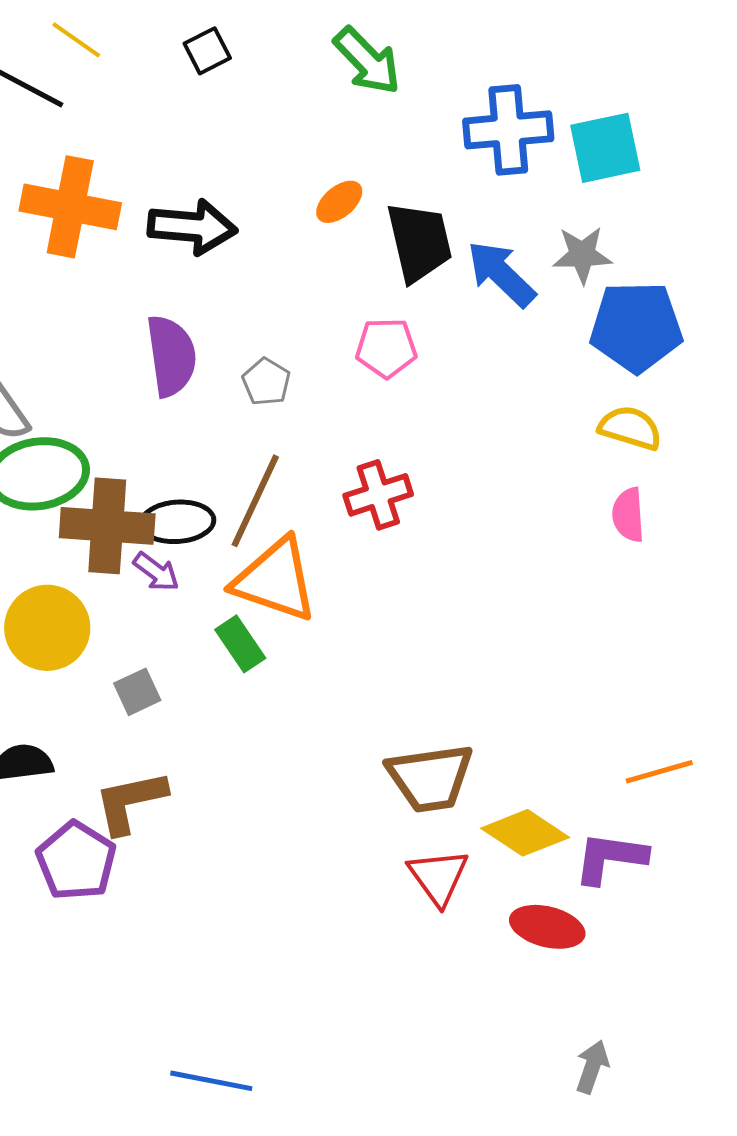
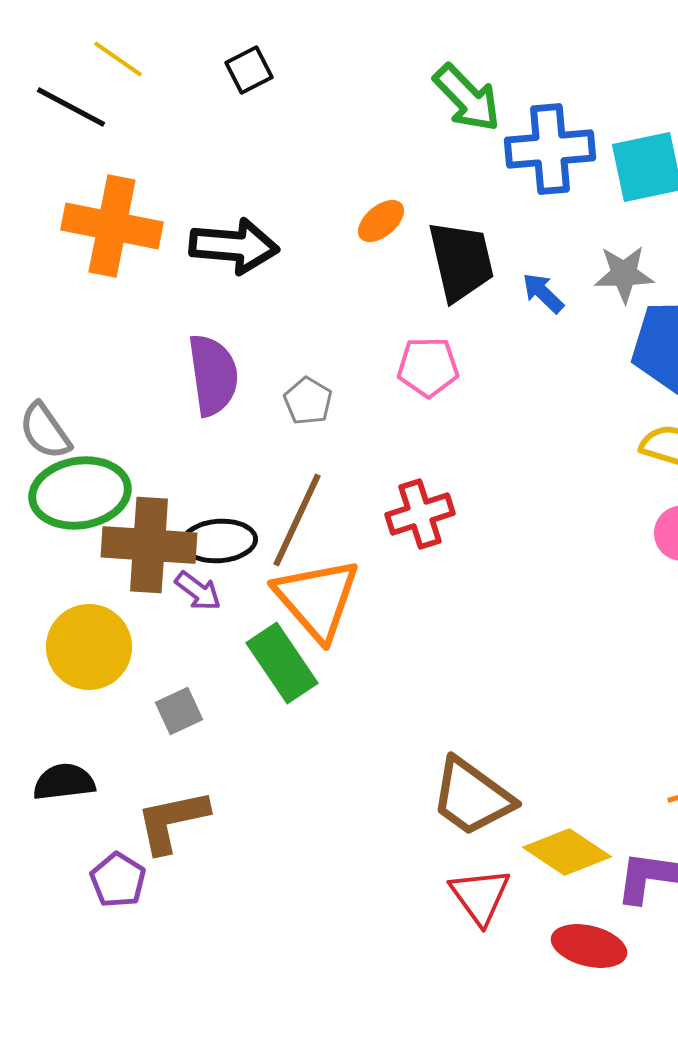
green arrow: (367, 61) -> (467, 98), moved
blue arrow: (501, 274) -> (543, 293), size x0.6
orange triangle: (275, 580) -> (317, 599), turned 30
green rectangle: (240, 644) -> (282, 663), size x1.4
brown trapezoid: (430, 778) -> (472, 797), turned 44
purple pentagon: (76, 861) -> (118, 880), size x0.7

